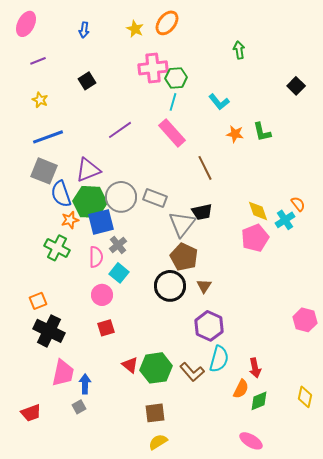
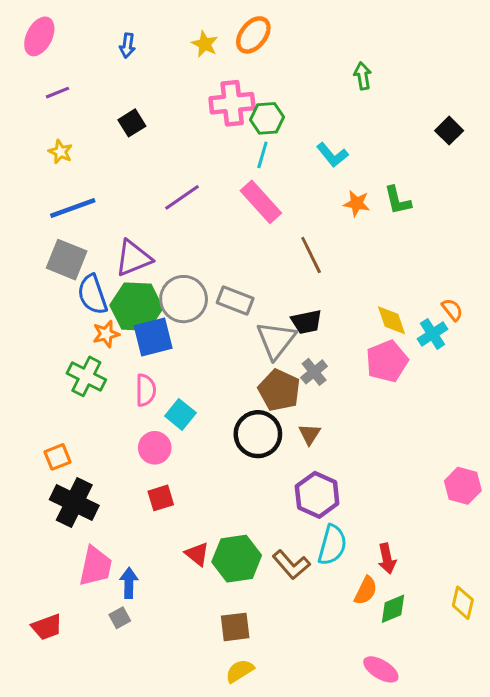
gray cross: (118, 245) -> (314, 372), moved

